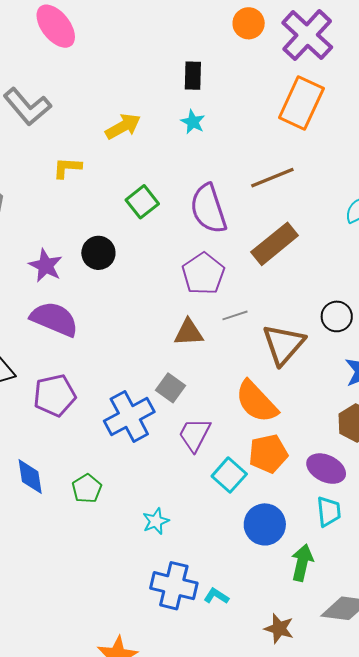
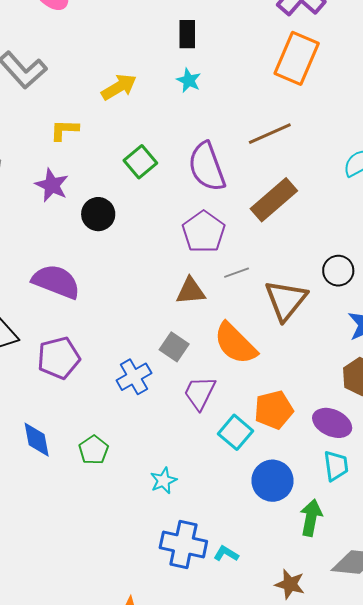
purple star: (46, 266) -> (52, 185), moved
orange semicircle: (256, 402) -> (235, 343), moved
blue cross: (129, 416) -> (134, 377), size x0.7

